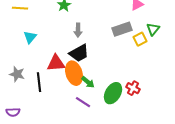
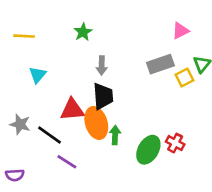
black trapezoid: (79, 53) -> (103, 96), turned -65
black line: (39, 82) -> (49, 135), turned -48
green arrow: (88, 82) -> (115, 135), turned -128
purple line: (83, 102) -> (67, 162), moved

